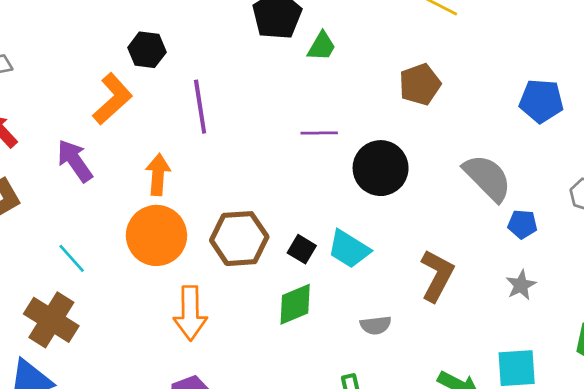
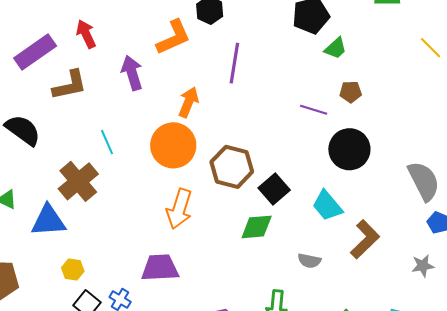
brown pentagon: (420, 84) -> (351, 92), moved, size x0.7
black square: (302, 249) -> (274, 189), size x1.4
cyan trapezoid: (349, 249) -> (327, 206), moved

